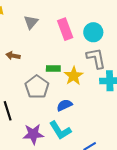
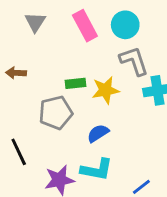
yellow star: (74, 76) -> (105, 90), turned 30
gray pentagon: (37, 87) -> (56, 113), turned 30
cyan L-shape: (60, 130) -> (97, 170), turned -40

